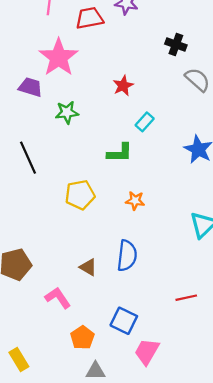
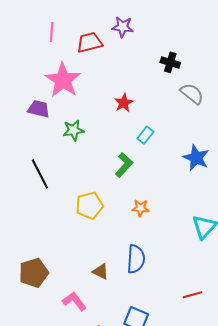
green L-shape: (120, 153) -> (124, 165), turned -45

